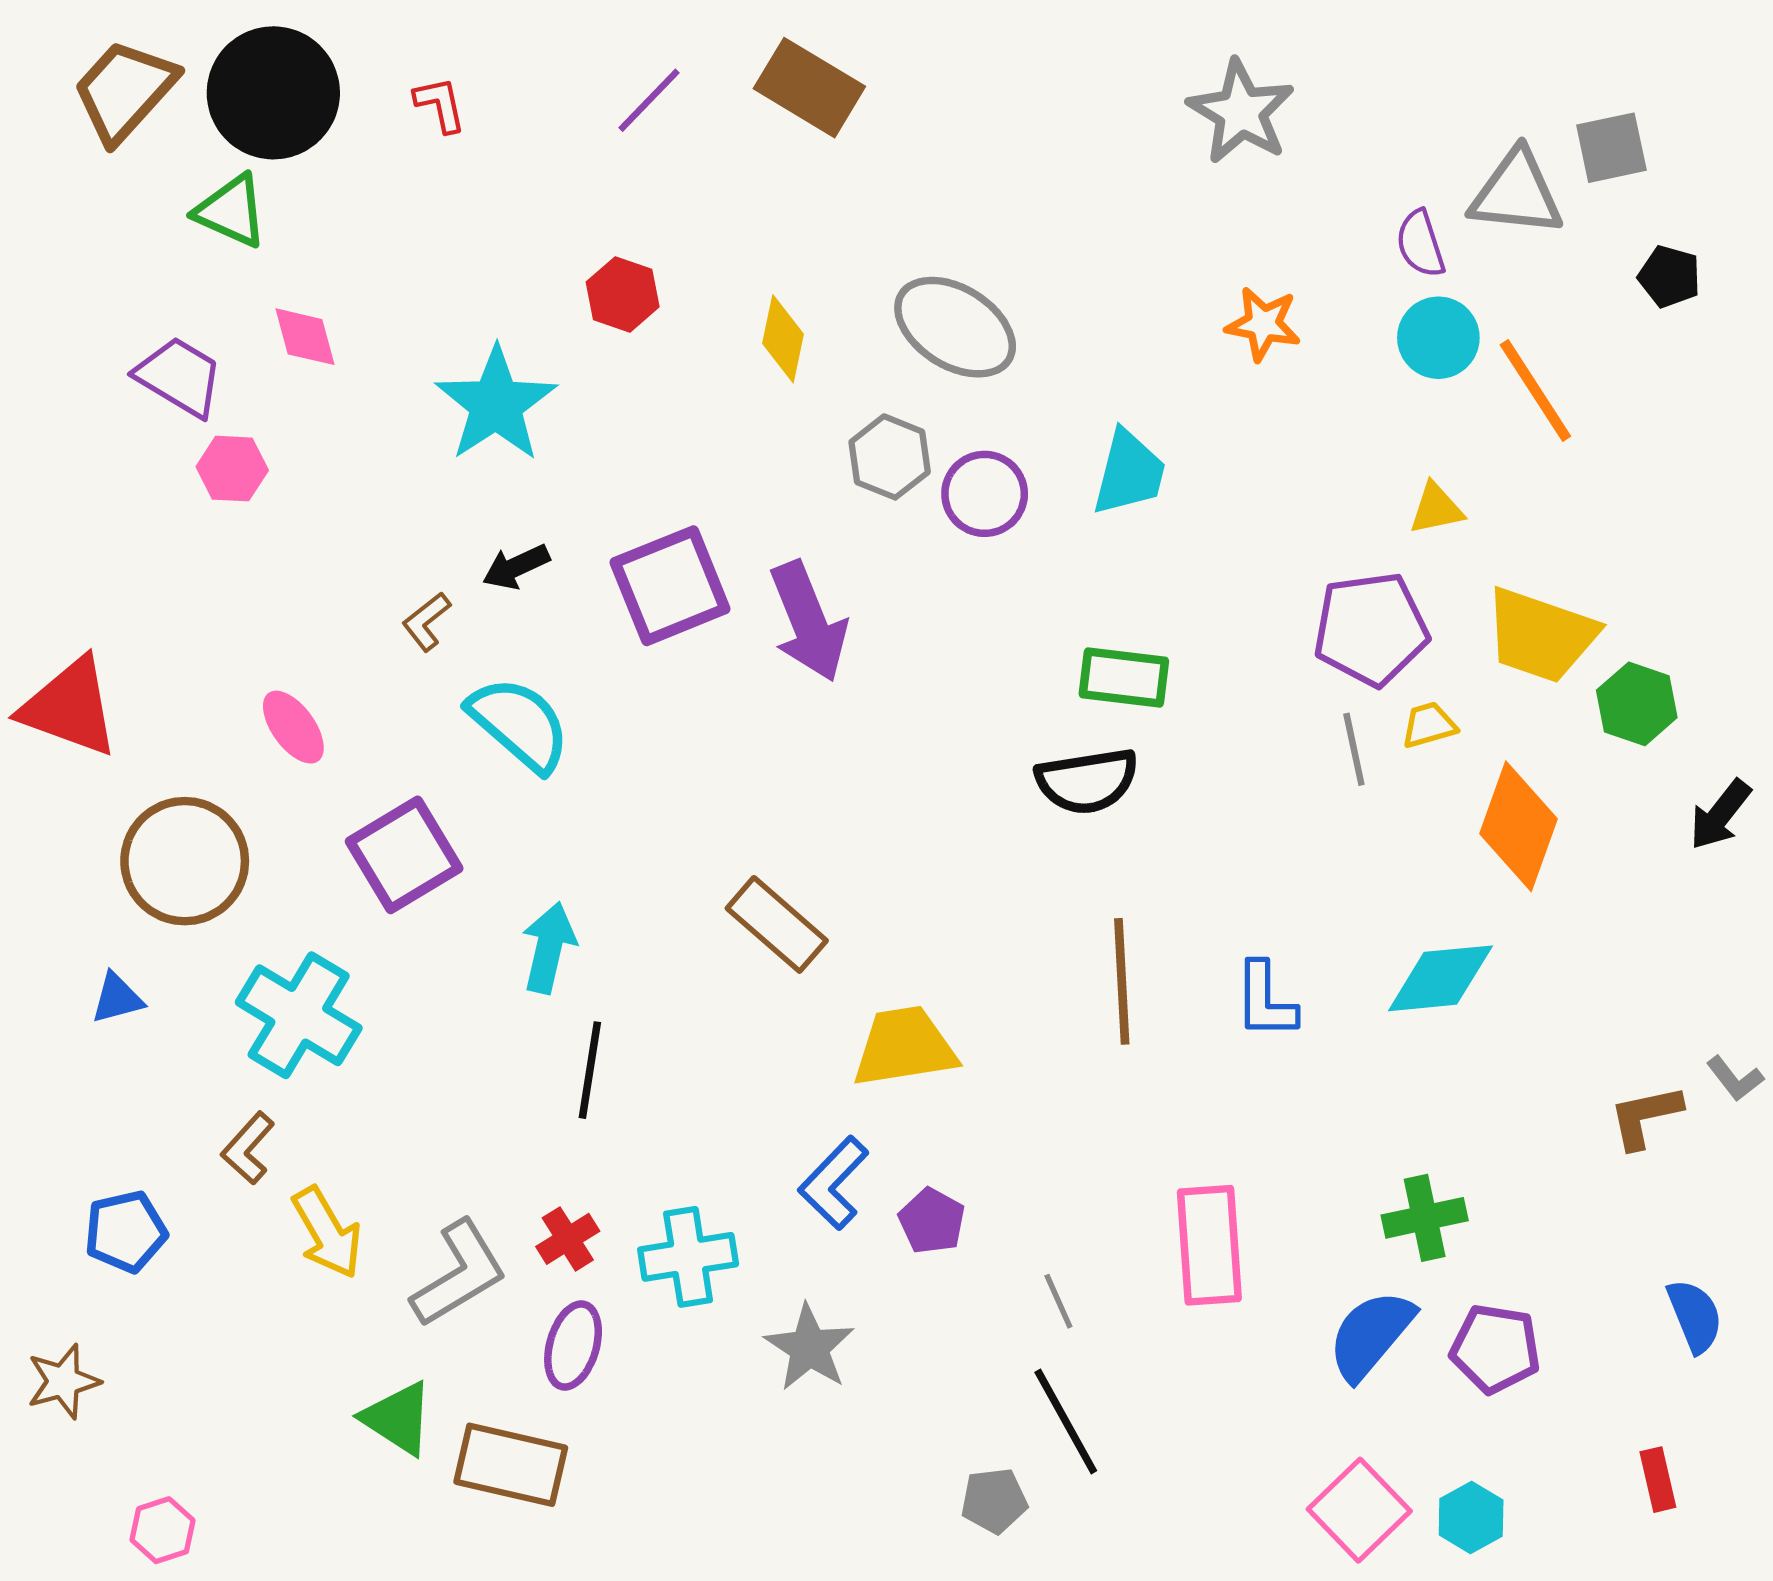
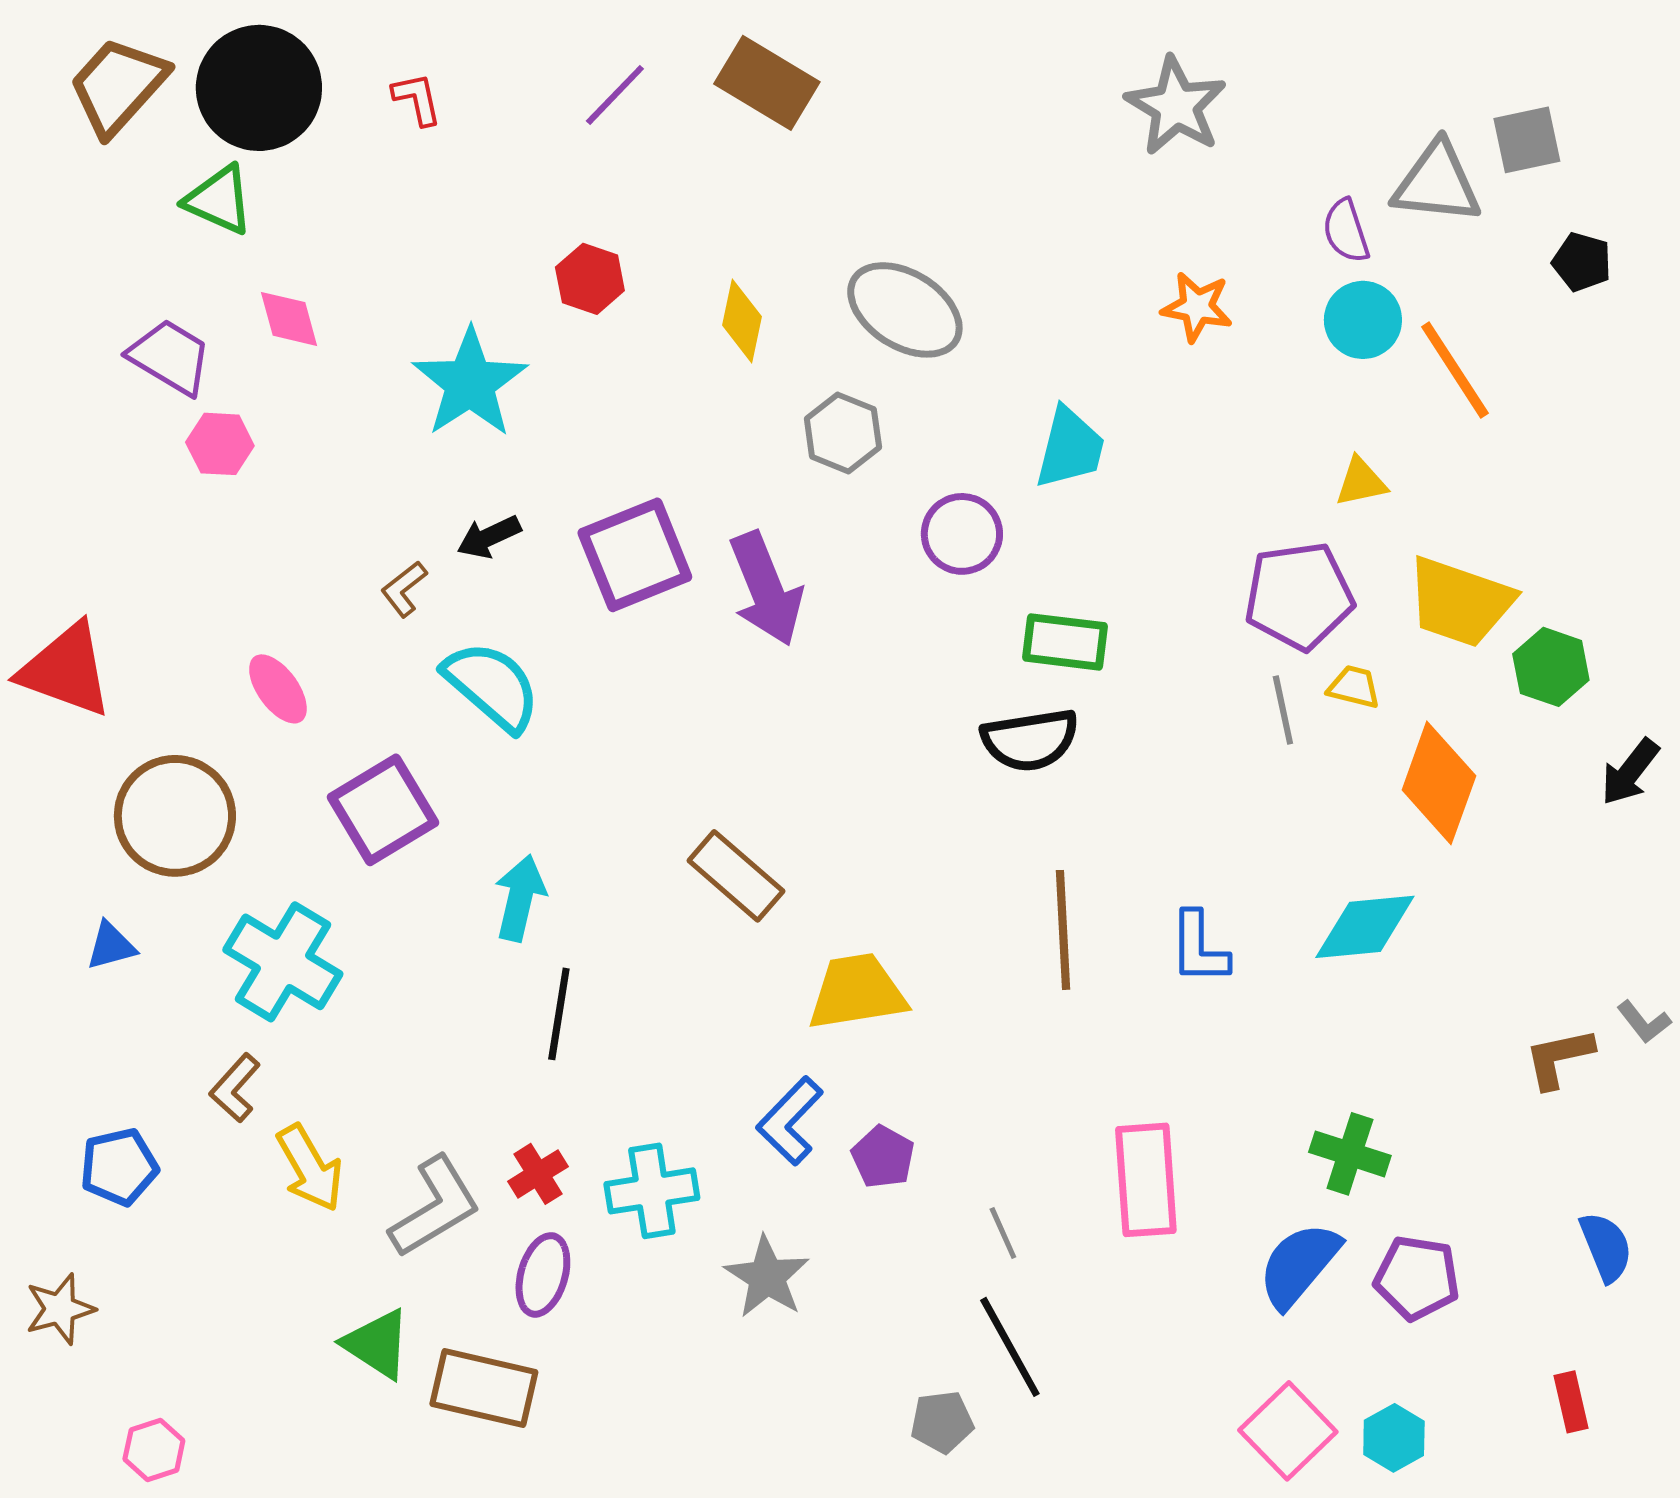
purple circle: (985, 494) -> (962, 534), moved
yellow trapezoid: (1429, 725) -> (1354, 687), turned 30
green cross: (1425, 1218) -> (1350, 1154), turned 30

